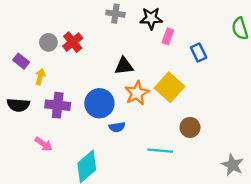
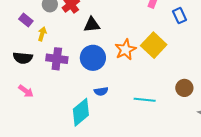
black triangle: (124, 66) -> (92, 25), moved
blue semicircle: (117, 127) -> (101, 91), moved
brown circle: (190, 127) -> (184, 88), moved
pink arrow: (44, 144) -> (26, 91), moved

